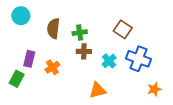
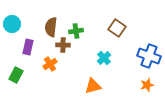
cyan circle: (21, 16) -> (12, 24), moved
brown cross: (84, 51) -> (63, 45), moved
purple rectangle: (29, 59) -> (28, 47), moved
blue cross: (138, 59) -> (149, 56), moved

